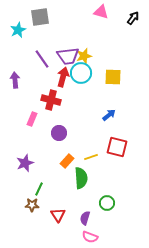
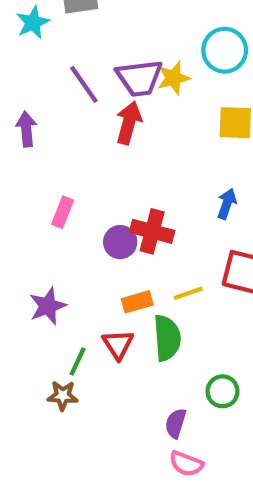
cyan circle: (81, 73) -> (225, 50), moved
red cross: (51, 100) -> (152, 231), moved
blue arrow: (109, 115) -> (227, 204), turned -32
orange rectangle: (67, 161) -> (137, 302), turned 32
red triangle: (58, 215) -> (118, 344), moved

